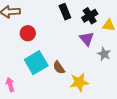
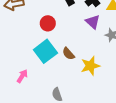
red circle: (28, 33) -> (48, 23), moved
pink arrow: (10, 85) -> (22, 76), turned 56

